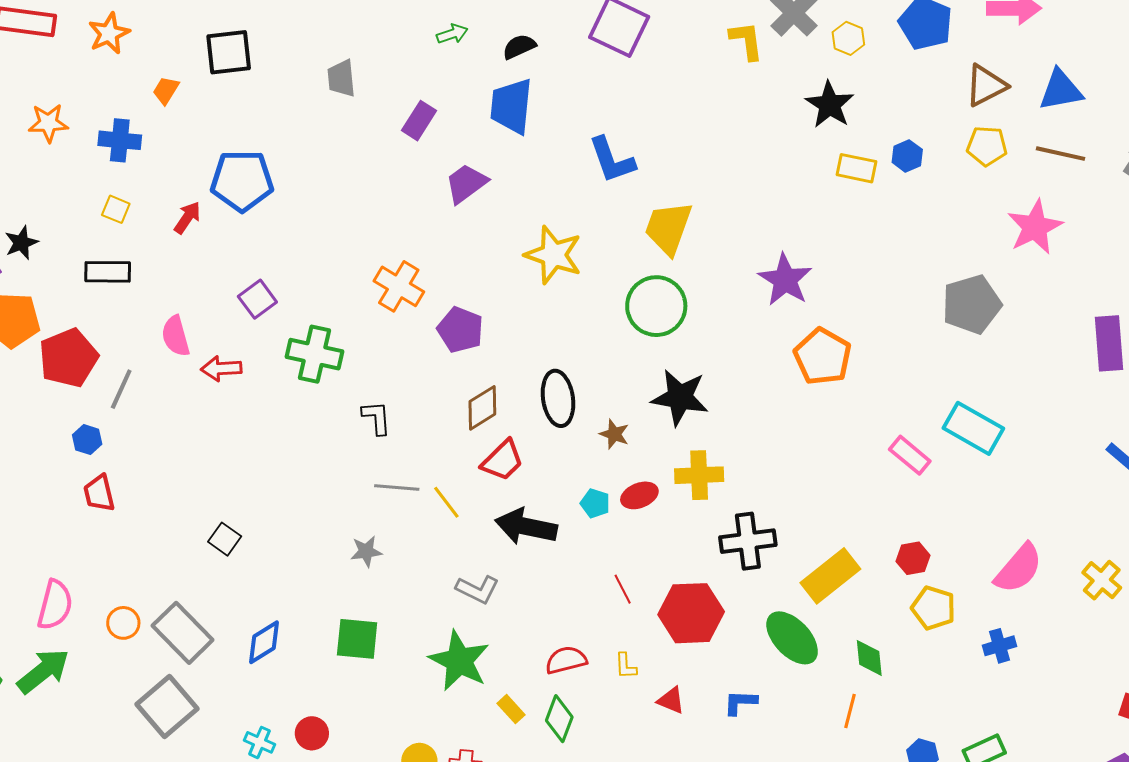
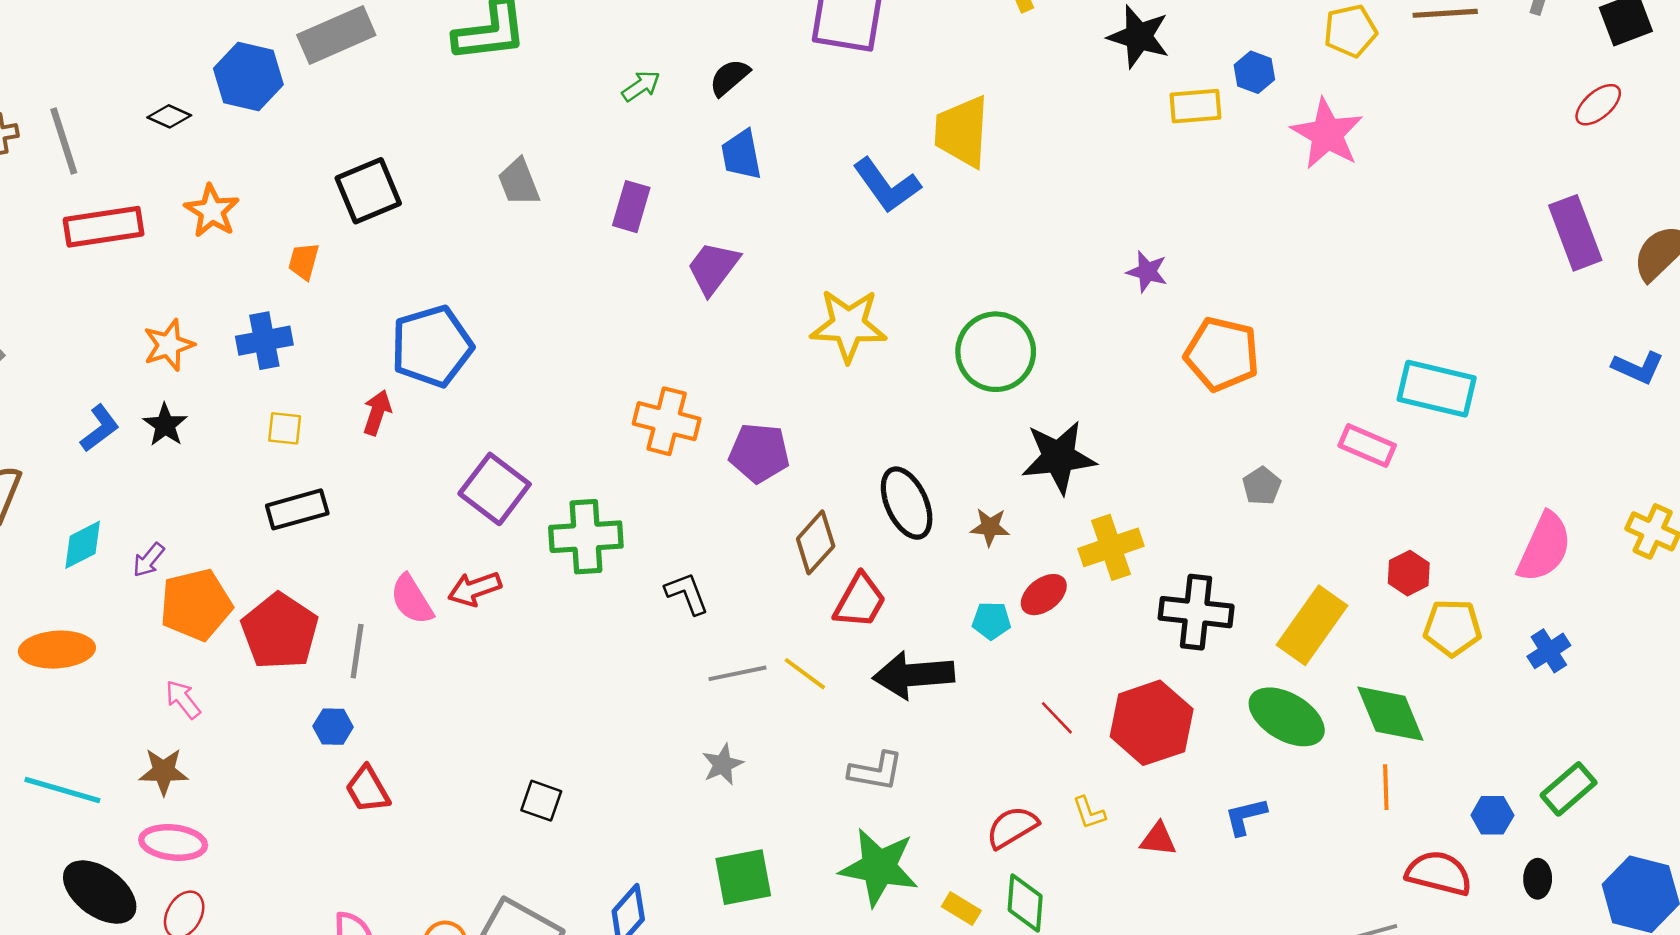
blue trapezoid: (511, 106) -> (741, 155), size x0.7
pink star: (1035, 227) -> (1327, 134), moved
yellow trapezoid: (668, 228) -> (962, 132), moved
black star: (21, 243) -> (165, 425), moved
purple star: (785, 280) -> (1147, 272), size x0.6
purple square: (257, 299) -> (495, 489), size x1.4
gray pentagon: (972, 304) -> (1262, 486), moved, size x0.5
pink semicircle: (176, 336) -> (412, 600), moved
black cross: (748, 541) -> (1196, 612), turned 30
green diamond: (869, 658) -> (1390, 714), size x1.5

